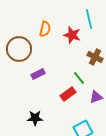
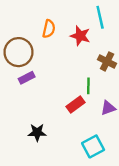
purple rectangle: (38, 74) -> (27, 78), moved
green line: (79, 78) -> (88, 86), turned 40

